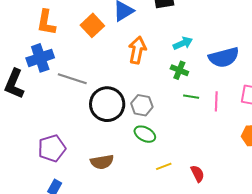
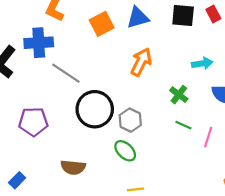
cyan arrow: (183, 43) -> (202, 63), moved
purple pentagon: (52, 148) -> (33, 122), moved

